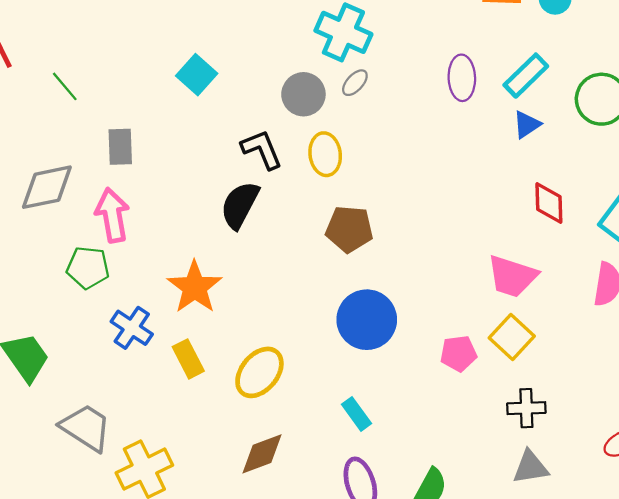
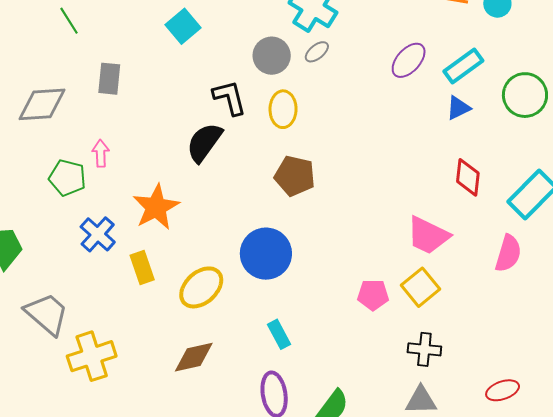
purple ellipse: (462, 78) -> (409, 60), turned 36
pink arrow: (112, 215) -> (101, 153), moved, size x0.6
blue circle: (367, 320) -> (266, 254), moved

